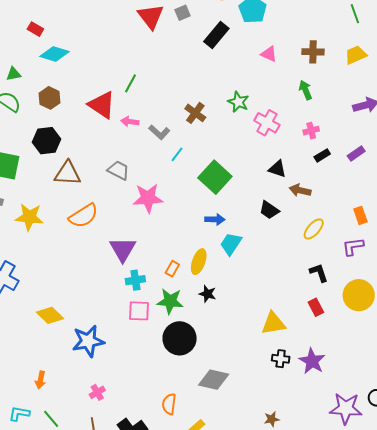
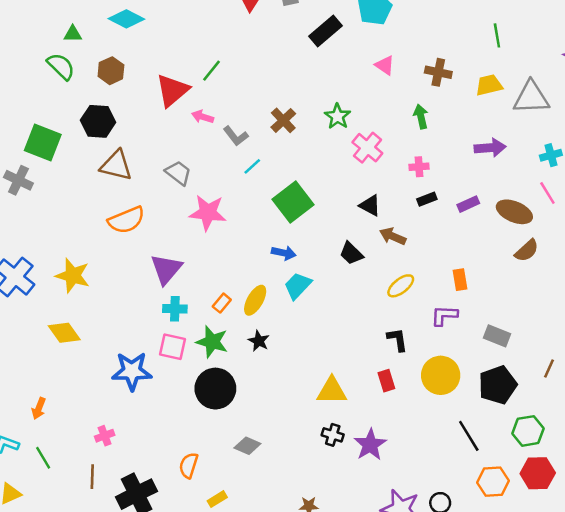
red triangle: (102, 105) -> (172, 90), turned 36
yellow star: (29, 217) -> (73, 276), moved
blue star: (88, 341) -> (132, 371), moved
gray diamond: (214, 380) -> (247, 446), size x0.7

